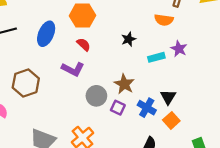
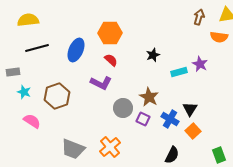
orange semicircle: (164, 20) -> (219, 37), moved

